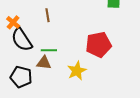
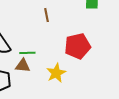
brown line: (48, 15) -> (46, 15), moved

